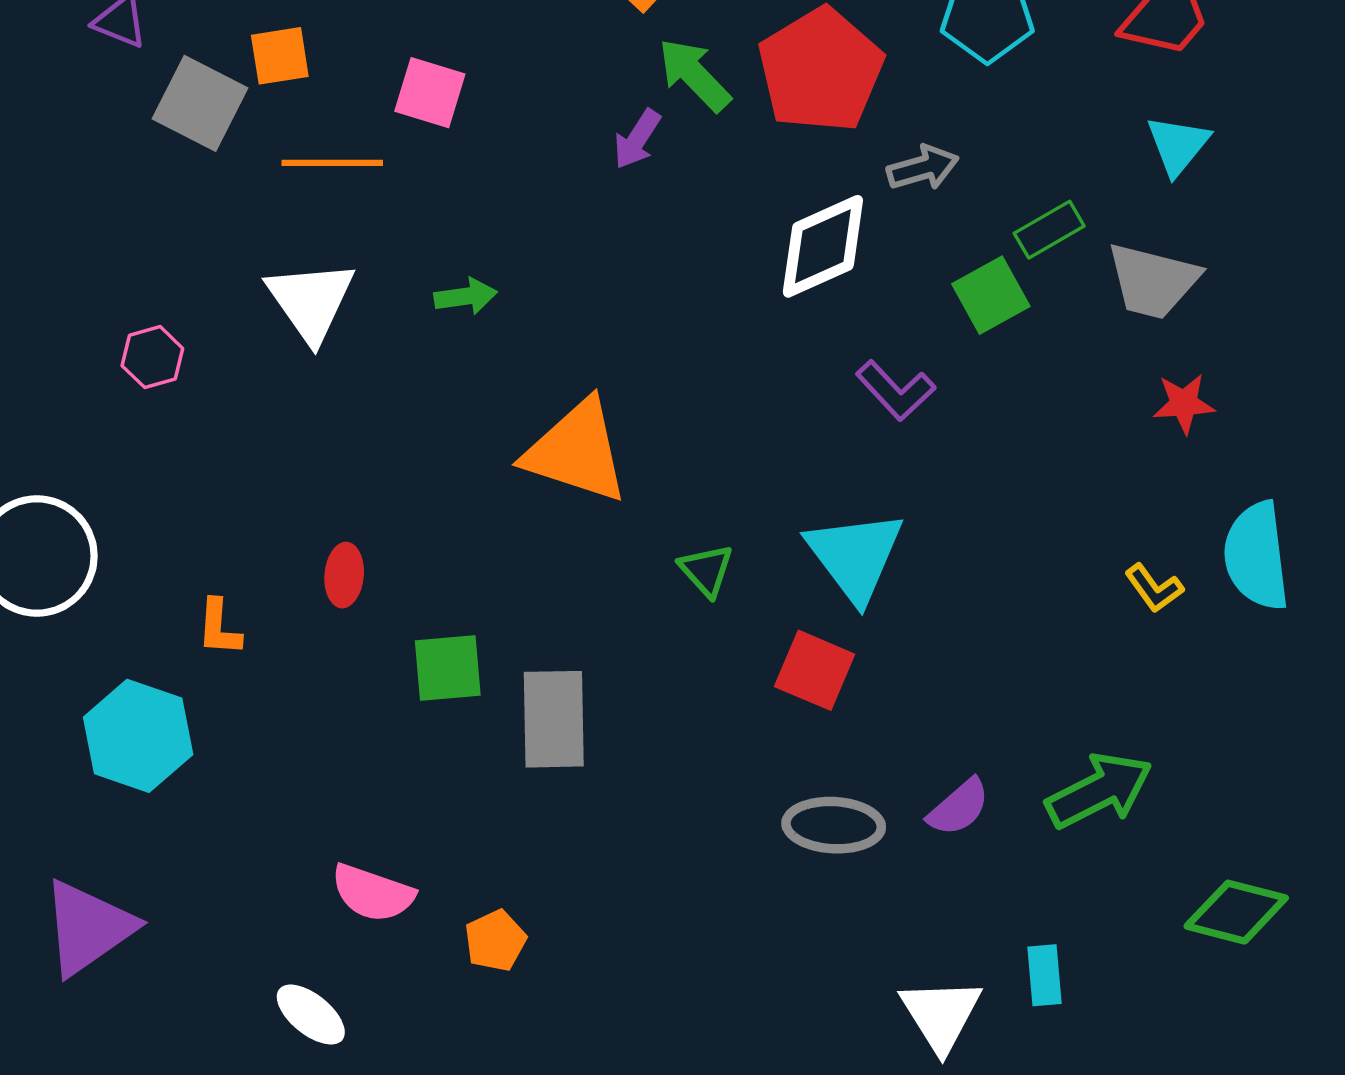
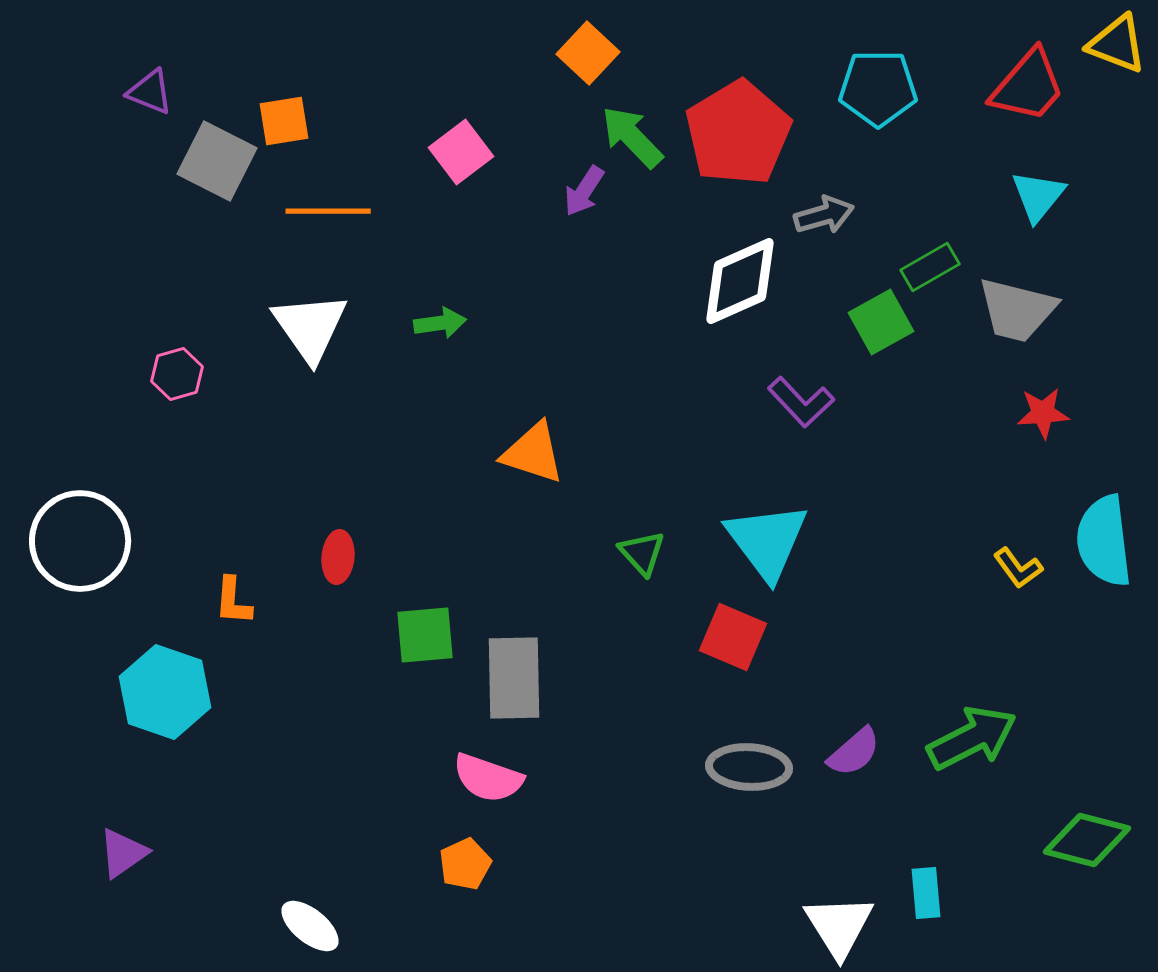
pink square: (430, 93) -> (461, 152), moved, turned 36
orange triangle: (576, 451) -> (533, 453), size x0.7
pink semicircle: (373, 893) -> (488, 778), moved
purple triangle: (88, 928) -> (123, 853), size x0.6

